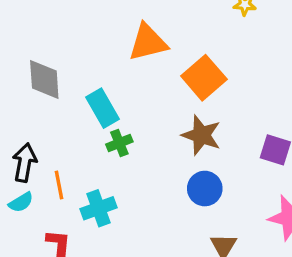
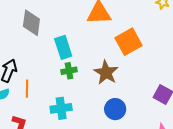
brown star: (201, 135) -> (106, 73), moved
cyan cross: (98, 208) -> (61, 108), moved

